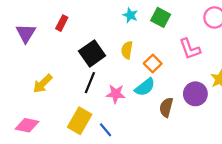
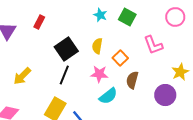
cyan semicircle: (145, 87) -> (108, 96), moved
pink star: (116, 94) -> (99, 74), moved
purple circle: (195, 94) -> (165, 95), moved
brown semicircle: (166, 107) -> (132, 80), moved

